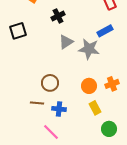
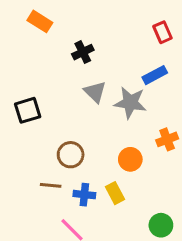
black square: (18, 31) -> (28, 110), moved
gray triangle: (66, 42) -> (95, 92), turned -42
orange cross: (112, 84) -> (167, 139), moved
yellow rectangle: (95, 108) -> (115, 193), moved

